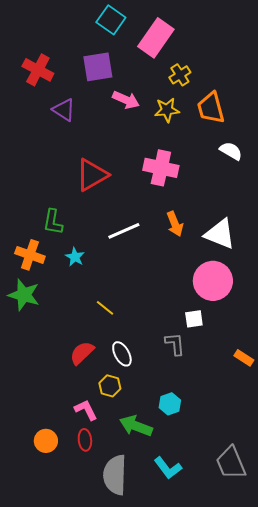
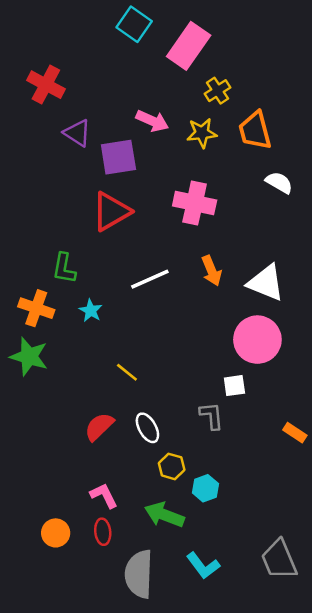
purple square: (98, 67) -> (118, 157), moved
yellow hexagon: (110, 386) -> (172, 466), moved

